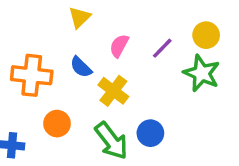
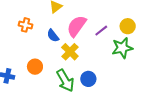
pink semicircle: (119, 46) -> (77, 26), size x1.6
green star: (202, 73) -> (122, 48), turned 30
orange cross: (32, 75) -> (26, 25), moved, size x0.6

